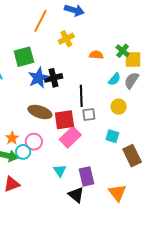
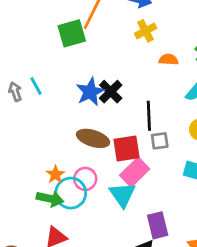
yellow cross: (66, 39) -> (146, 31), moved
green square: (24, 57) -> (72, 33), moved
black cross: (53, 78) -> (111, 92), turned -30
cyan circle: (23, 152) -> (71, 193), size x1.5
cyan triangle: (60, 171) -> (122, 195), moved, size x1.5

